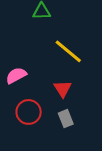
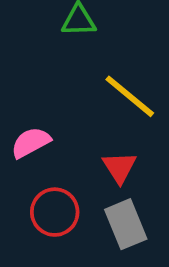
gray rectangle: (66, 119) -> (126, 224), size x1.4

